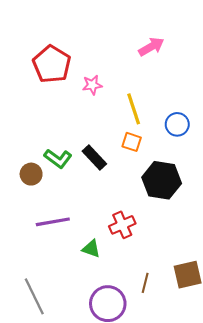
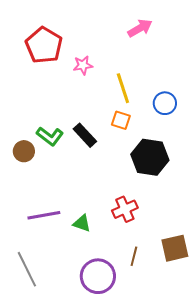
purple line: (53, 222) -> (44, 215), moved
red cross: (122, 225) -> (125, 209), moved

